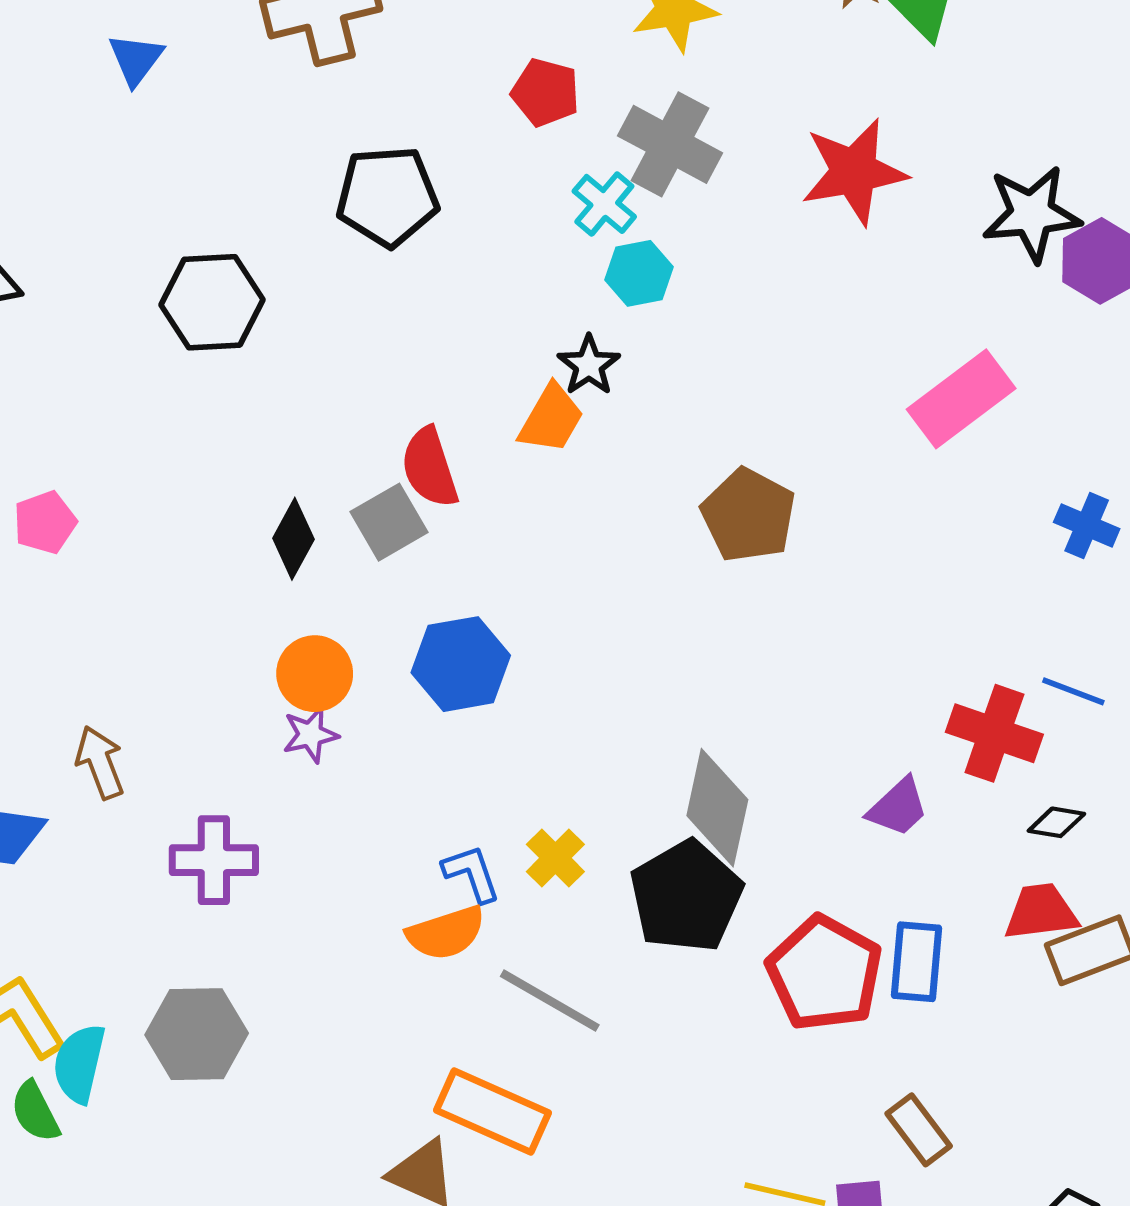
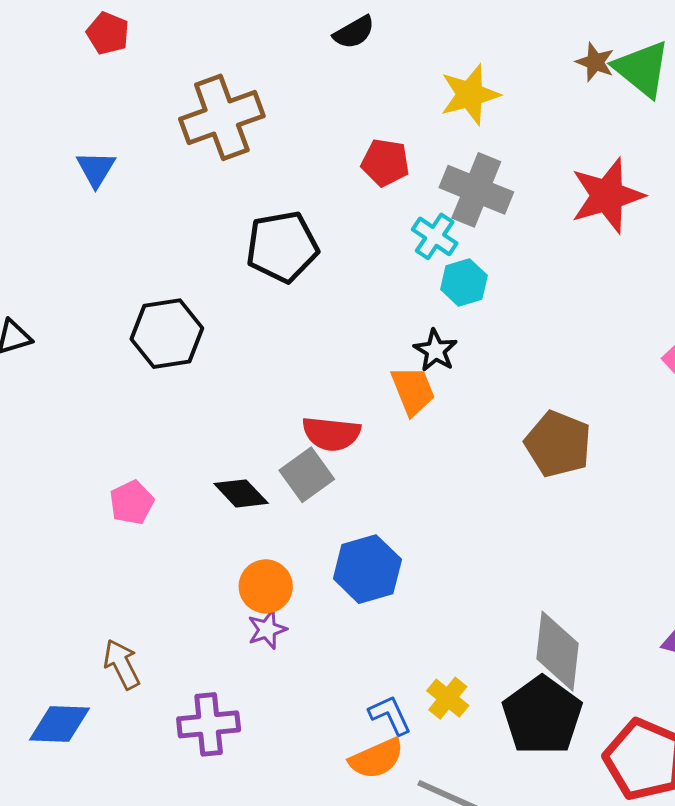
orange trapezoid: (551, 419) -> (413, 391), turned -46
red semicircle: (430, 468) -> (331, 434), turned -60
pink pentagon: (45, 522) -> (132, 502), moved
black diamond: (293, 539) -> (241, 493), turned -66

